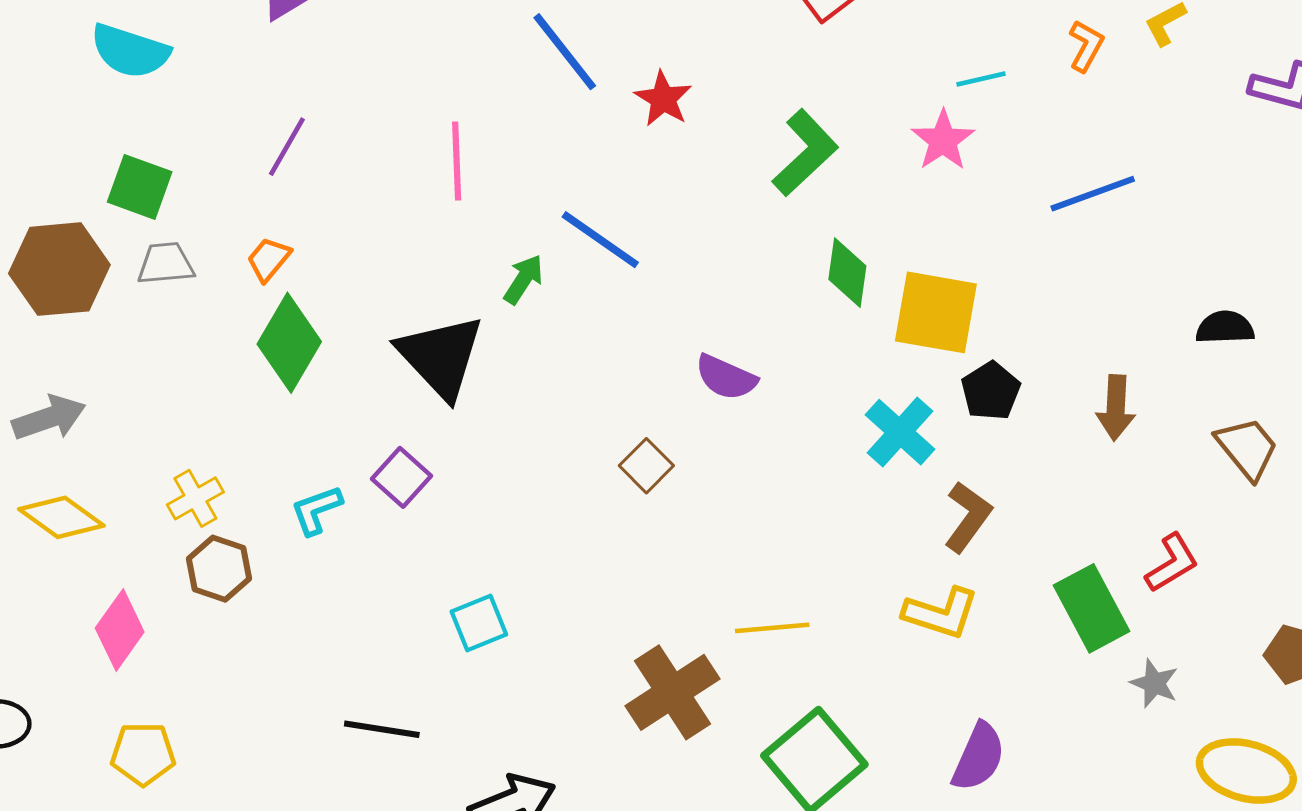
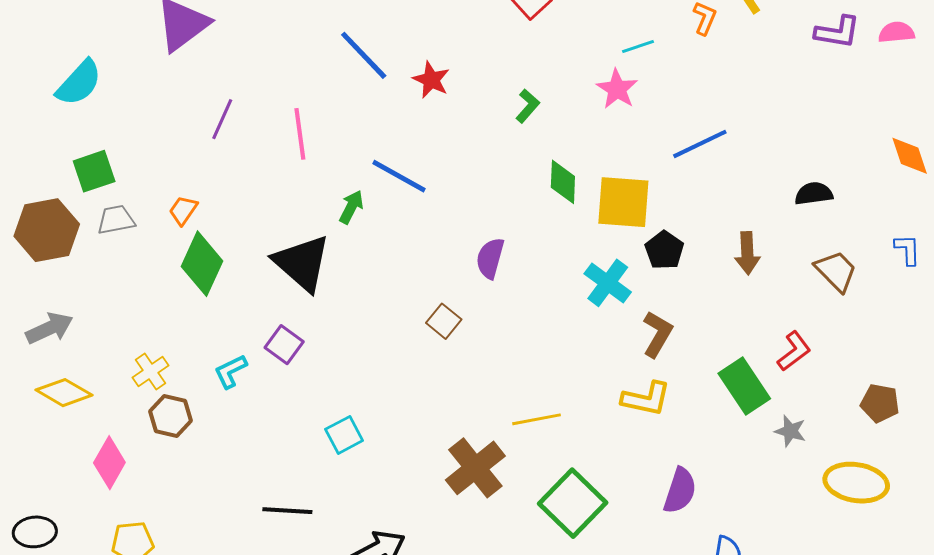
cyan semicircle: (130, 51) -> (79, 83), turned -60
purple line: (287, 147) -> (222, 119), moved
green L-shape: (805, 153) -> (528, 106), size x0.6
green square: (140, 187) -> (94, 171), turned -33
blue line: (1093, 194) -> (700, 144), moved
purple semicircle: (726, 377) -> (490, 258), turned 87

